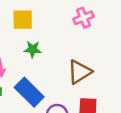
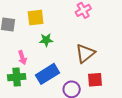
blue rectangle: (29, 92) -> (47, 74), turned -70

